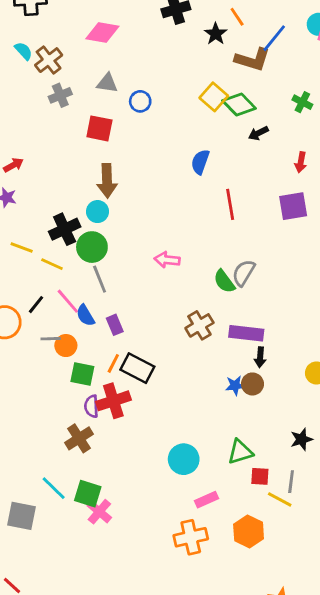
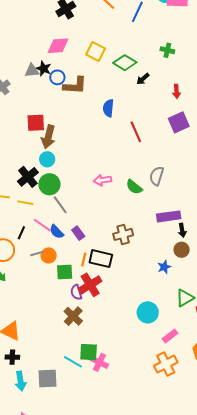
pink diamond: (102, 32) -> (58, 46), moved
black star: (216, 34) -> (44, 69), moved
brown L-shape: (252, 60) -> (75, 85), moved
yellow square: (214, 97) -> (96, 51), moved
red square: (99, 128) -> (36, 123), moved
brown arrow: (107, 181) -> (48, 137), turned 30
green semicircle: (224, 281) -> (134, 187), moved
brown cross: (199, 325) -> (123, 234), moved, turned 30
blue star: (235, 386) -> (164, 267), moved
cyan line: (54, 488) -> (73, 362), moved

